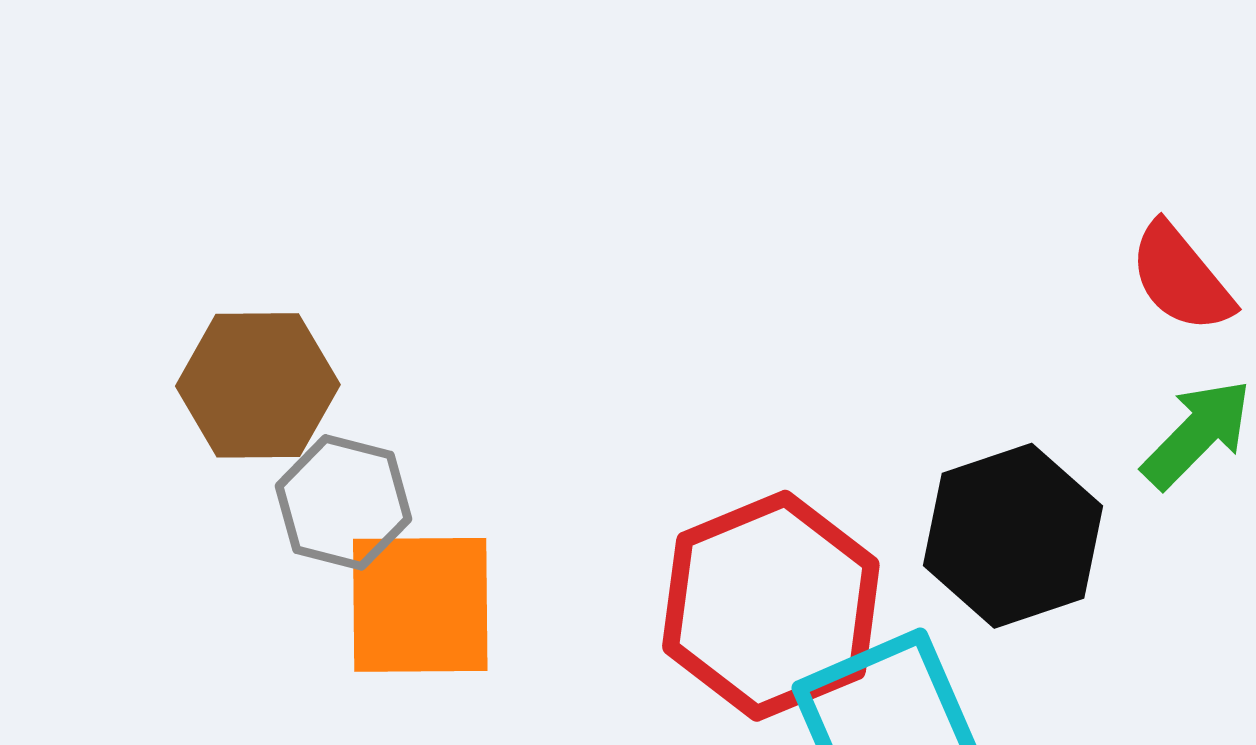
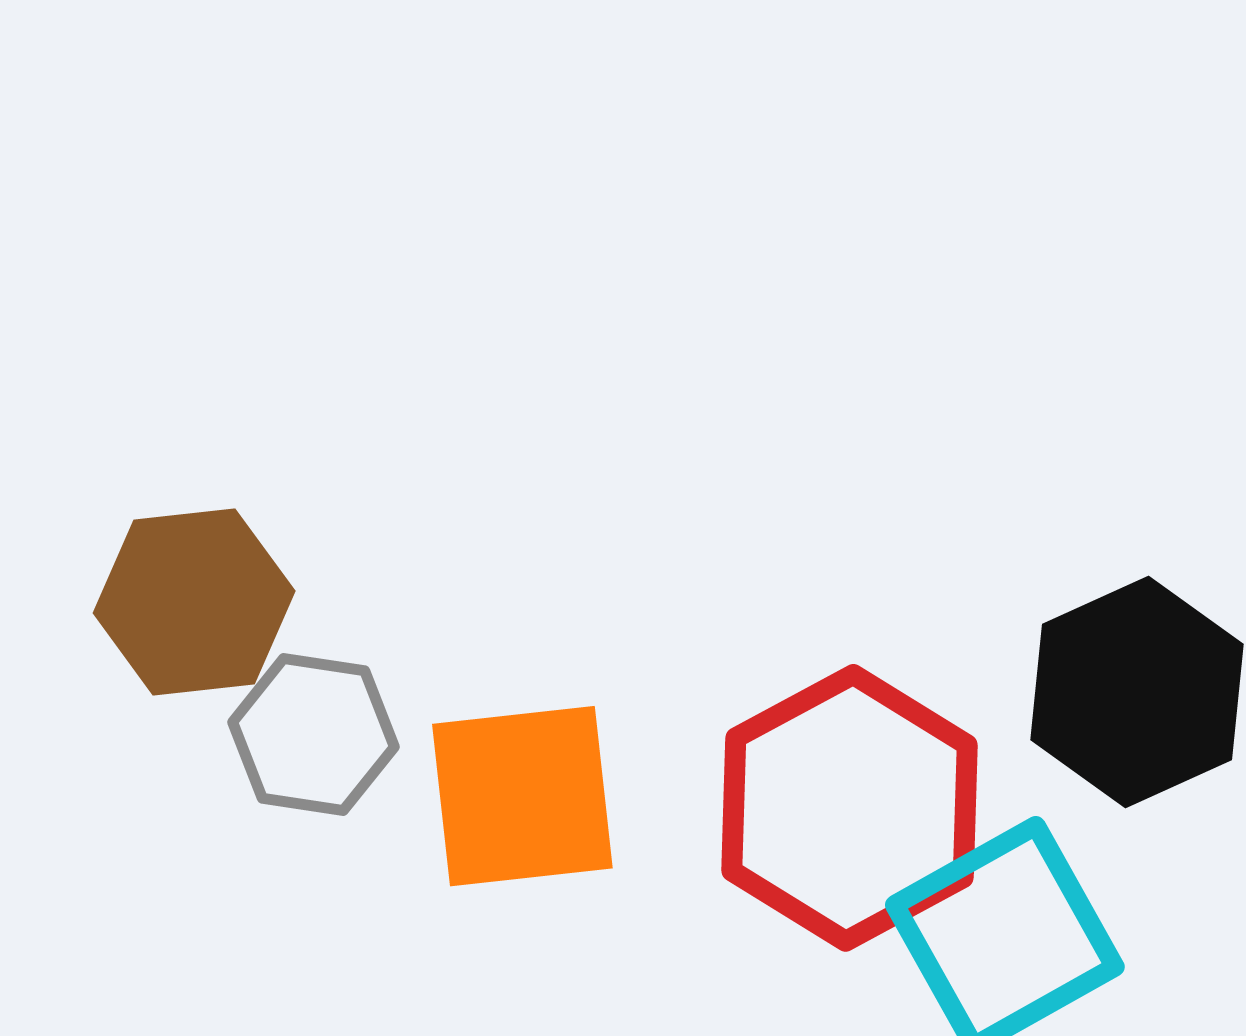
orange square: (420, 605) -> (522, 796), moved

